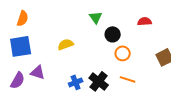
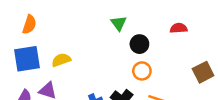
yellow semicircle: (66, 44) -> (61, 60), moved
orange circle: (123, 53) -> (142, 71), moved

